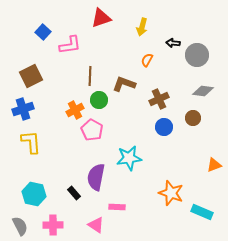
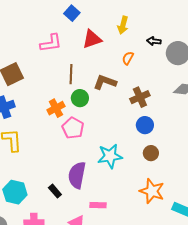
red triangle: (101, 18) -> (92, 39), moved
blue square: (43, 32) -> (72, 13), moved
brown circle: (193, 118) -> (151, 153), moved

